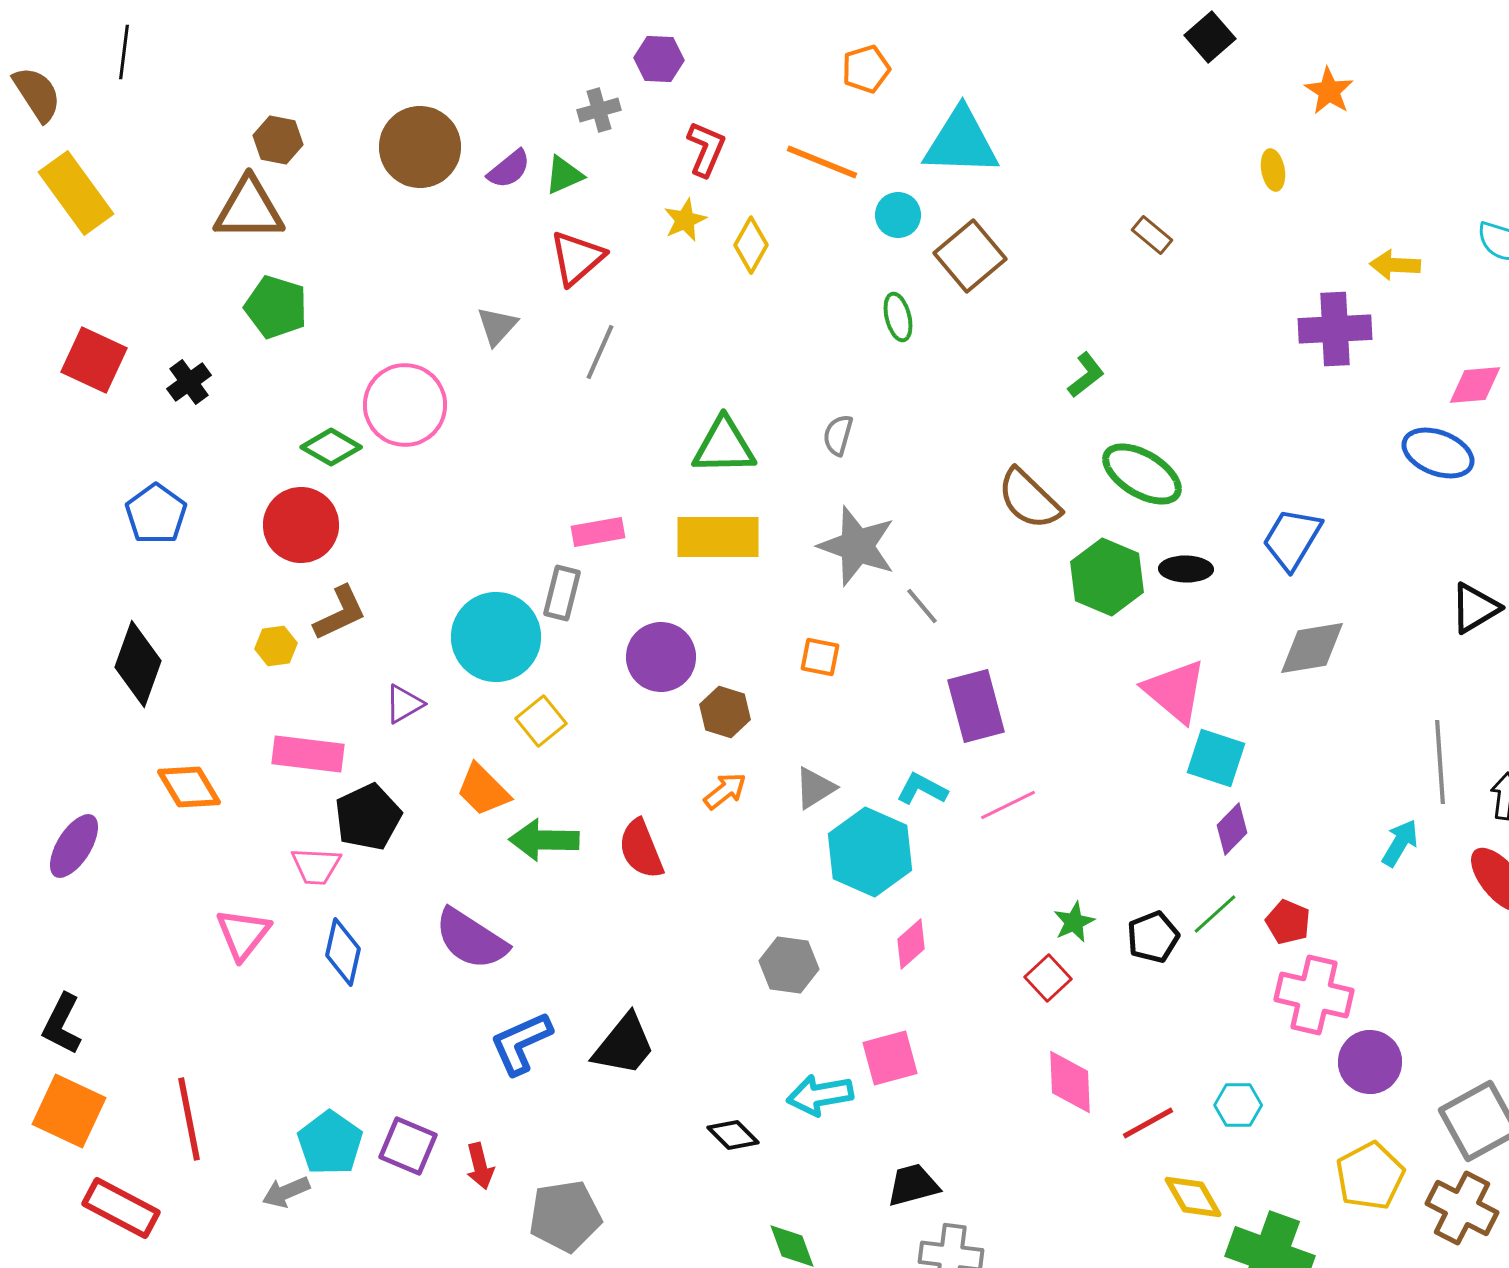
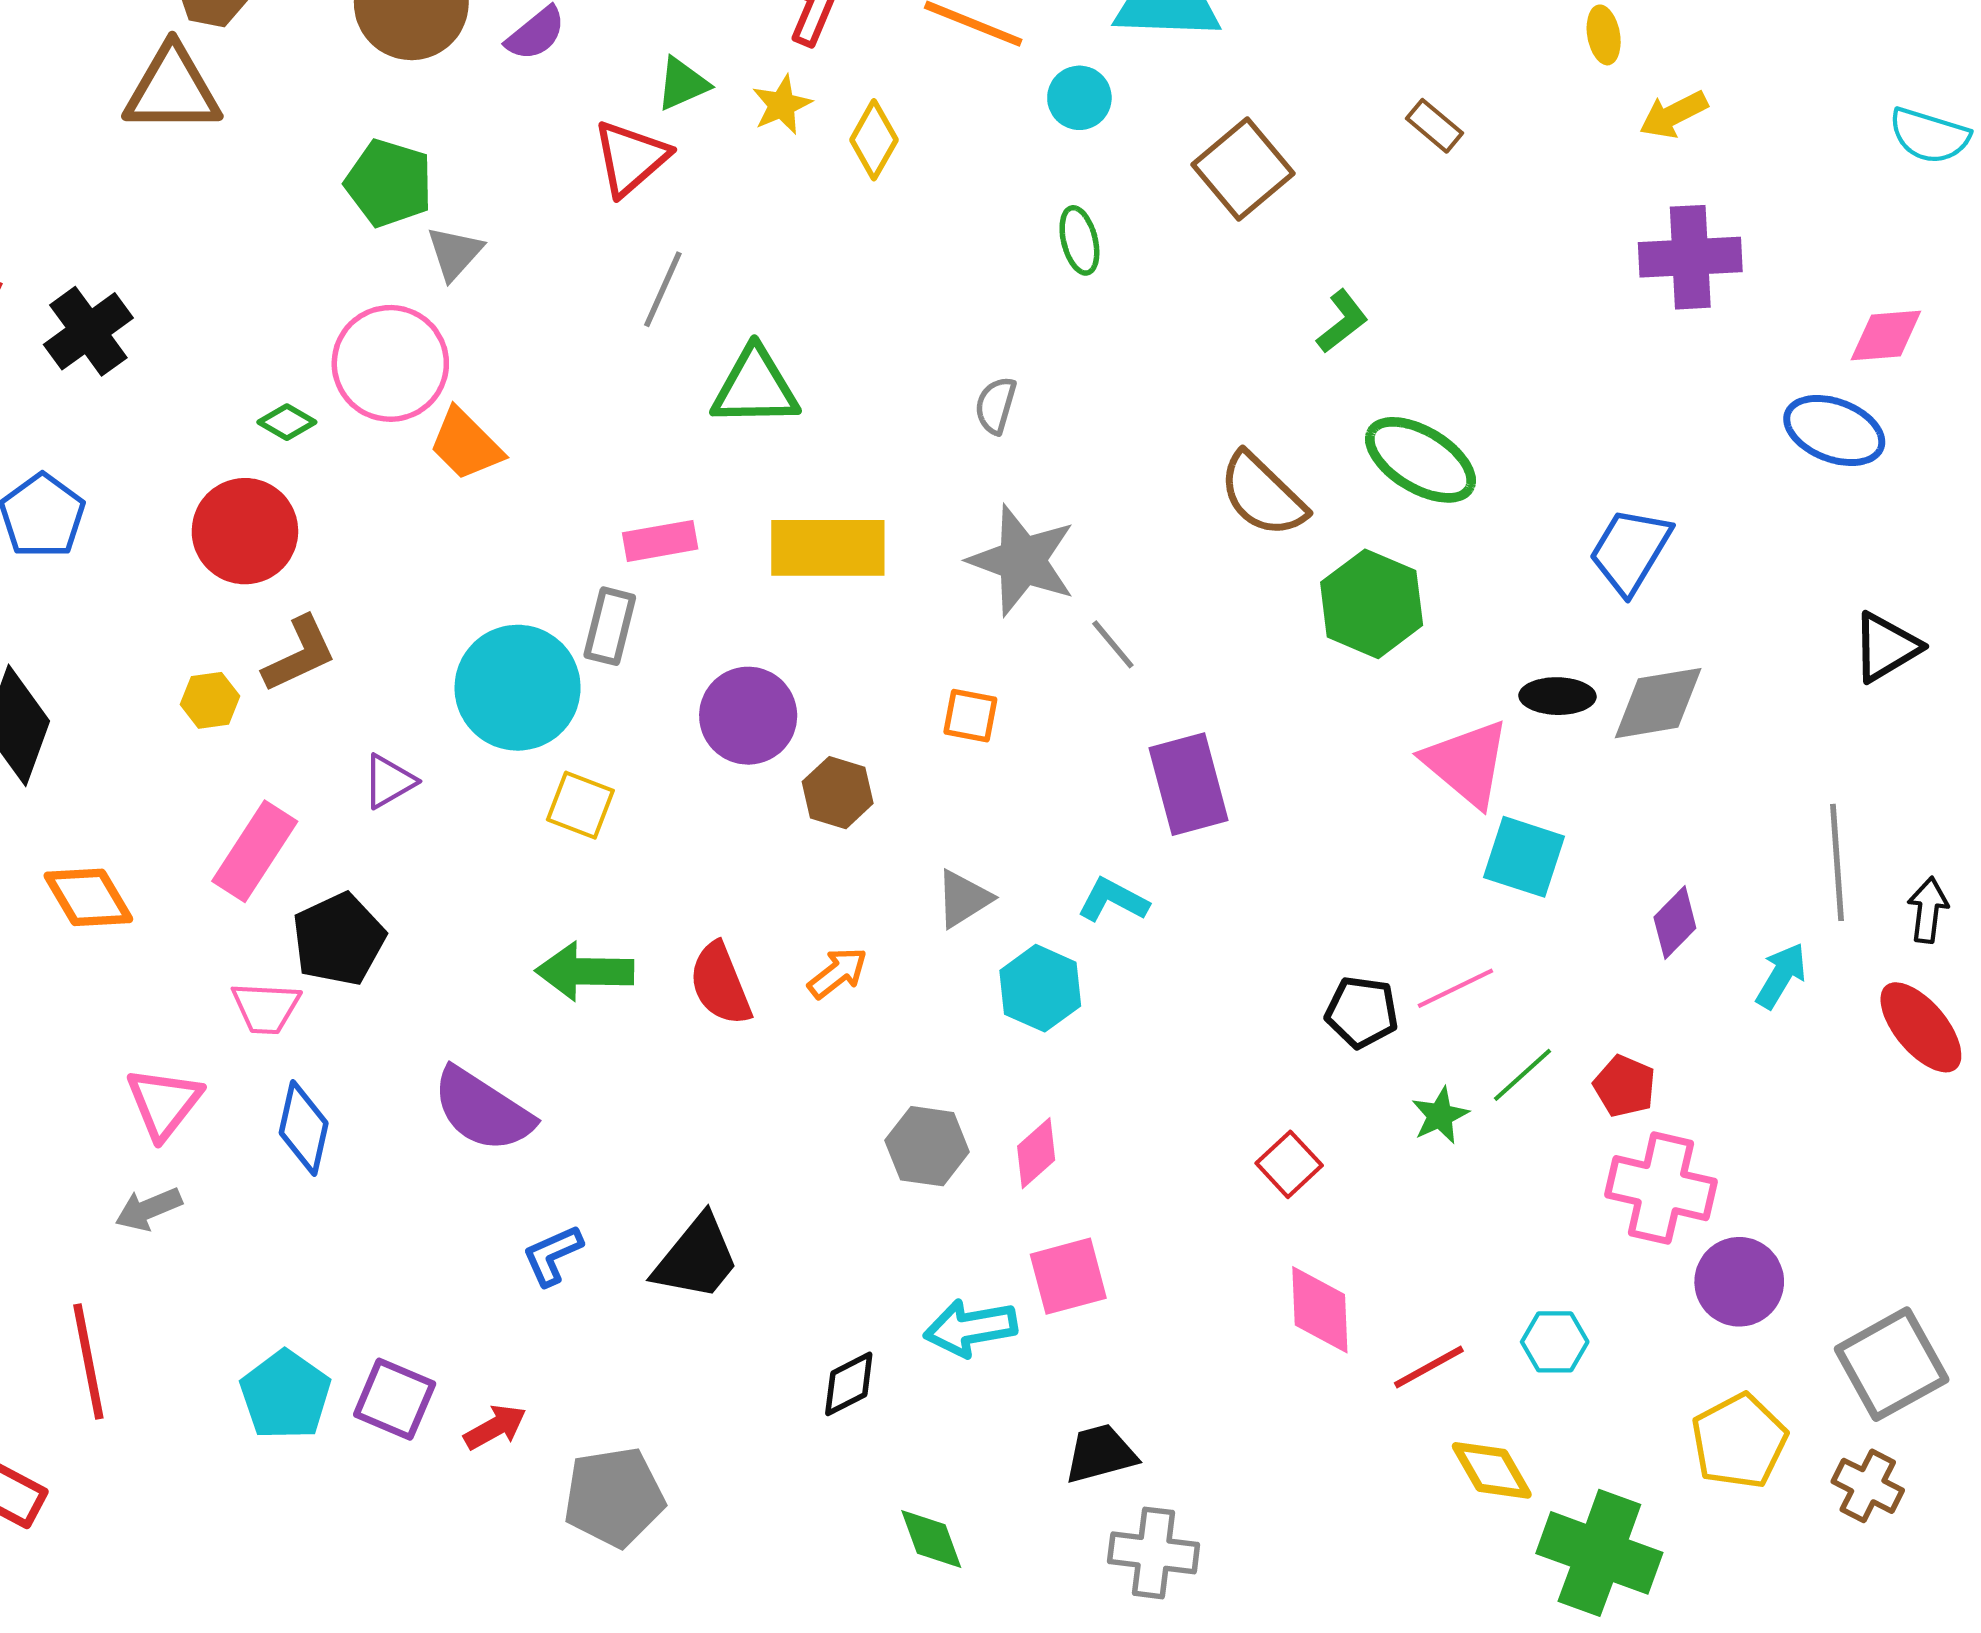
green triangle: (564, 175) -> (682, 84), moved
brown square: (970, 256) -> (1243, 169), moved
yellow arrow: (1395, 265) -> (1674, 115), moved, turned -30
green pentagon: (276, 307) -> (389, 183), moved
gray triangle: (497, 326) -> (455, 253), moved
black cross: (189, 382) -> (88, 331), size x1.4
green triangle: (724, 446) -> (755, 387), moved
green diamond: (331, 447) -> (287, 422), size x0.7
black ellipse: (1186, 569) -> (1557, 696), moved
yellow square: (541, 721) -> (580, 805), turned -30
pink rectangle: (308, 754) -> (255, 851), turned -64
orange trapezoid: (483, 790) -> (466, 444), moved
orange arrow: (725, 791) -> (838, 973), moved
pink line: (1008, 805) -> (1455, 988), moved
purple diamond: (1232, 829) -> (1675, 923), moved
cyan hexagon: (870, 852) -> (1040, 988), size x0.7
green star: (1074, 922) -> (1440, 1115), moved
black pentagon: (1153, 937) -> (1362, 1012), moved, turned 30
pink diamond: (911, 944) -> (1036, 1153), moved
blue L-shape: (521, 1043) -> (552, 1255), size x0.7
black diamond: (733, 1135) -> (849, 1384), turned -72
red arrow: (480, 1166) -> (495, 1427), turned -105
gray arrow: (286, 1192) -> (149, 1209), moved
brown cross: (1462, 1208) -> (1868, 1486), size x0.7

